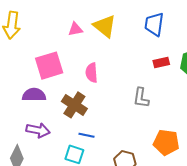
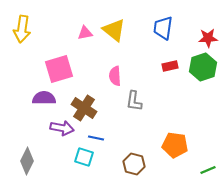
pink semicircle: (92, 73) -> (115, 76), moved
gray L-shape: (141, 98) -> (134, 101), moved
purple arrow: (38, 130) -> (62, 128), moved

